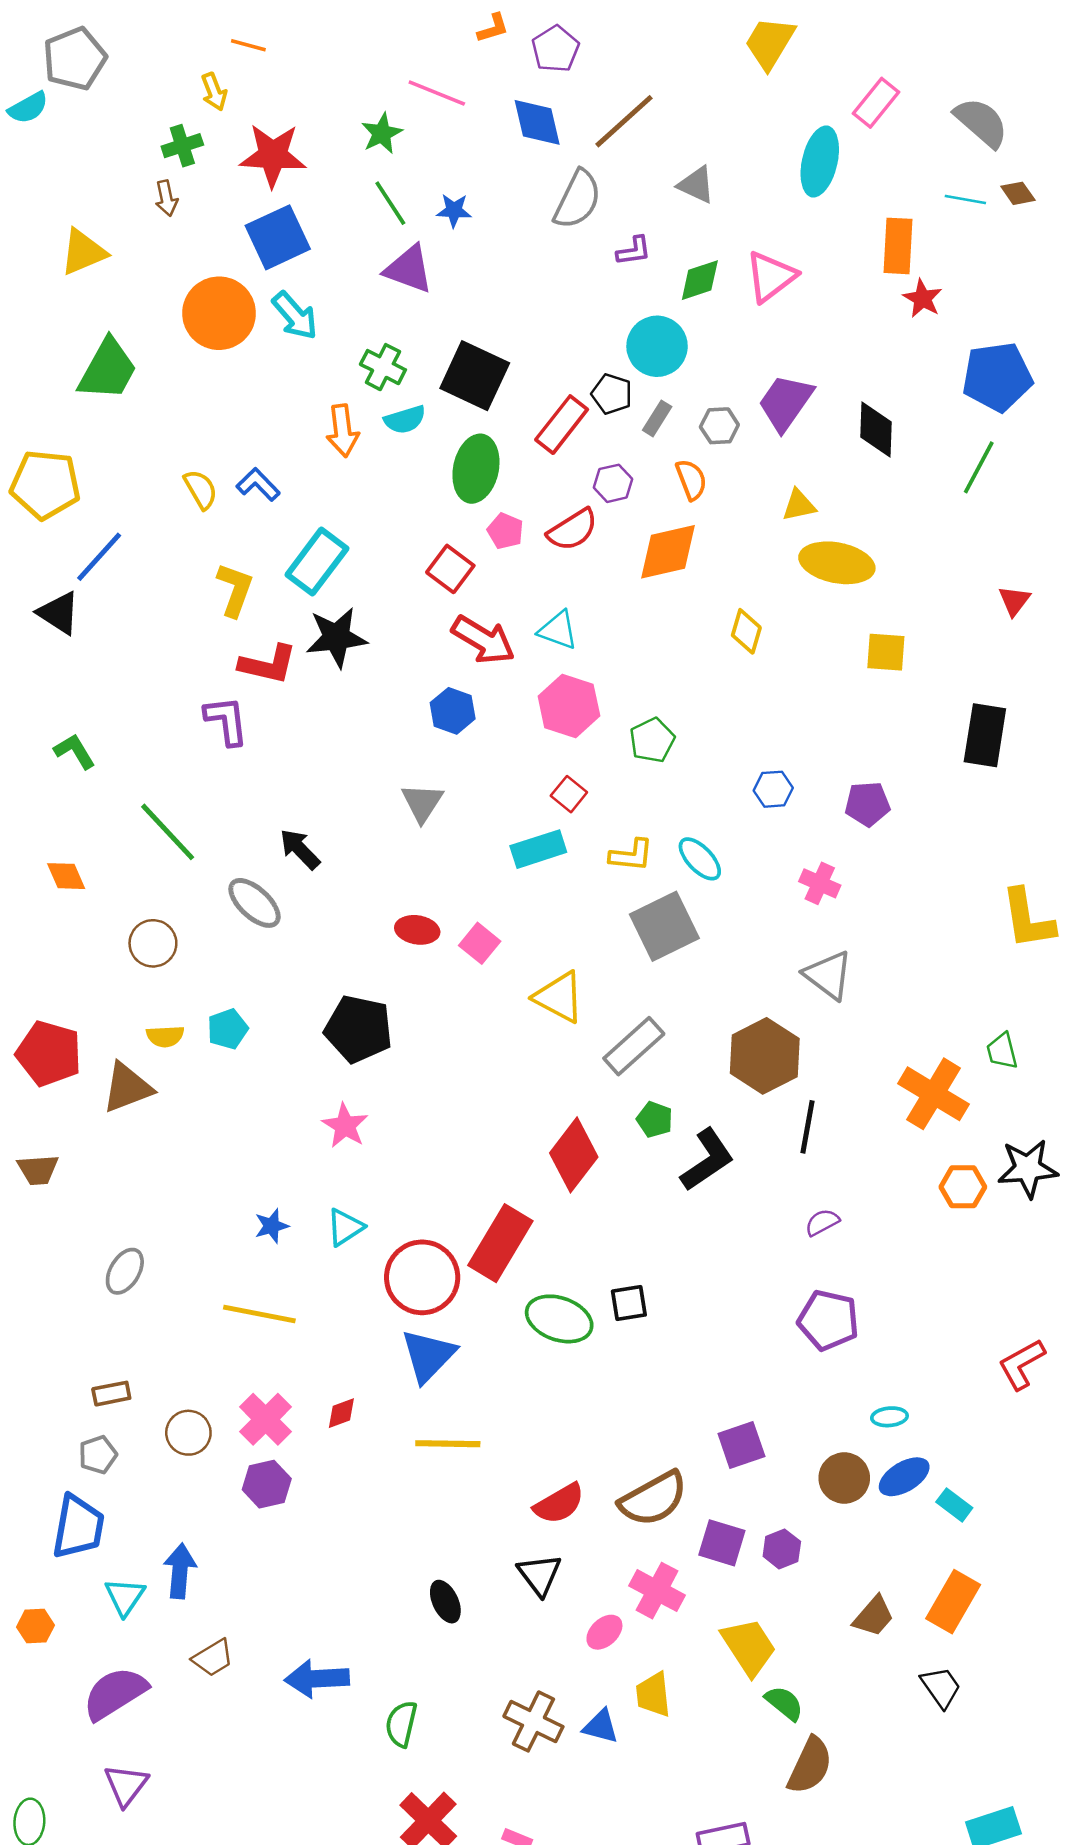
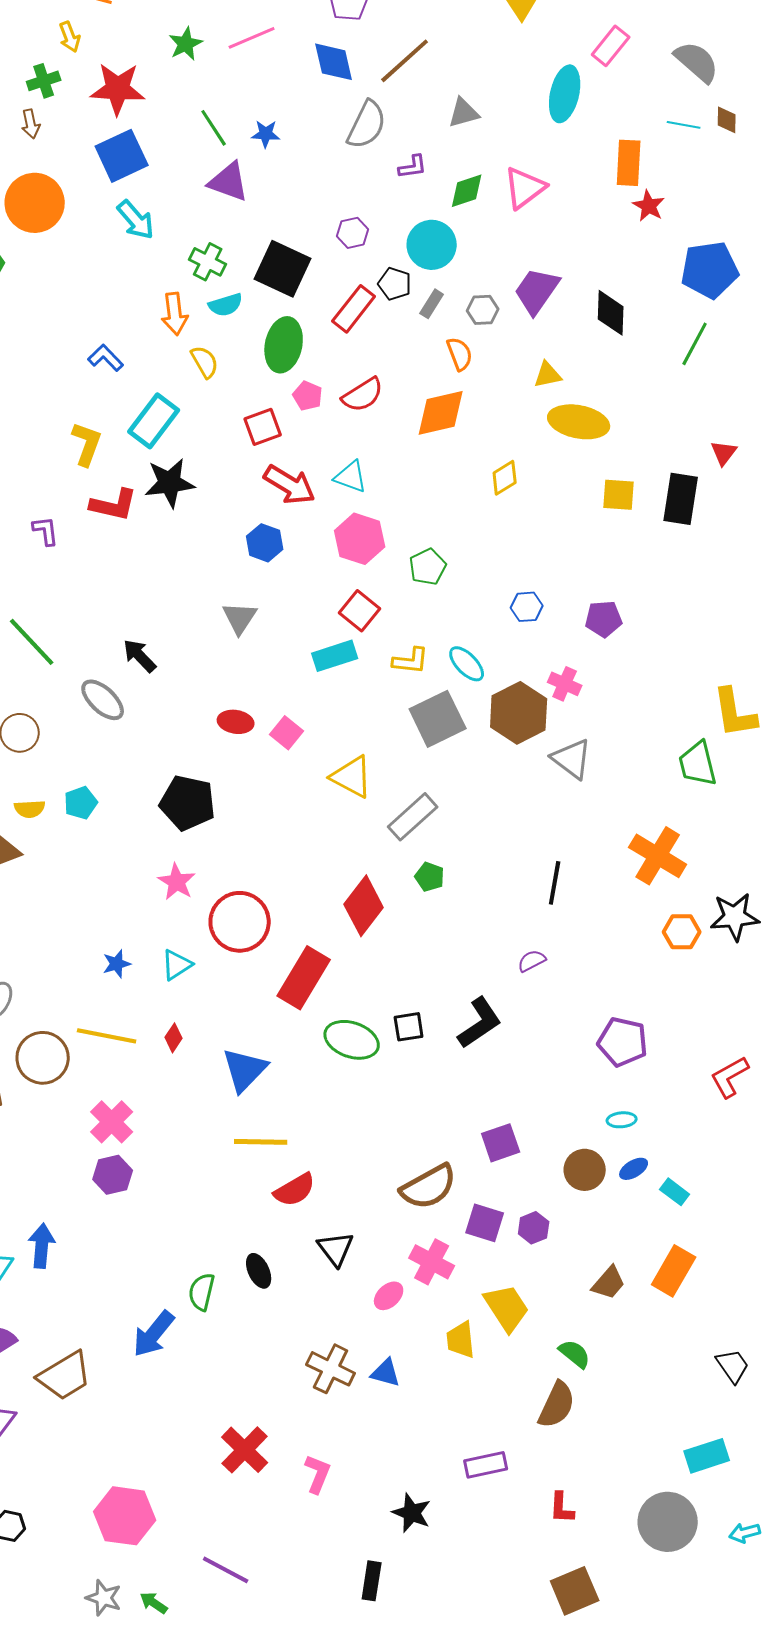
pink line: (437, 93) -> (252, 38), turned -45
green star: (382, 133) -> (186, 44), moved
gray triangle: (696, 185) -> (464, 113), turned -40
brown diamond: (1018, 193) -> (727, 120), turned 36
orange circle: (219, 313) -> (35, 203), moved
purple hexagon: (613, 483) -> (353, 233), moved
yellow semicircle: (201, 489) -> (205, 362), moved
red square: (450, 569) -> (263, 427), turned 33
yellow diamond: (746, 631) -> (505, 478), turned 42
purple L-shape: (226, 721) -> (46, 531), moved, size x0.7
black rectangle: (985, 735) -> (681, 499), moved
red square: (569, 794) -> (360, 611), size x1.4
green trapezoid: (1002, 1051) -> (698, 764), moved, size x1.5
brown hexagon: (765, 1056) -> (519, 713), moved
black L-shape: (707, 1160) -> (480, 1023), moved
purple semicircle: (822, 1222) -> (532, 961), moved
red circle: (422, 1277) -> (240, 922), moved
purple pentagon: (828, 1320) -> (623, 1042), moved
red diamond: (341, 1413) -> (174, 1038), moved, turned -36
brown circle: (188, 1433) -> (43, 1058), moved, size x1.4
blue ellipse: (904, 1477) -> (634, 1169), size x0.7
red semicircle: (559, 1504) -> (295, 1190), moved
brown trapezoid: (213, 1658) -> (65, 1376), moved, size x1.6
blue arrow: (317, 1679) -> (154, 1334), turned -48
black trapezoid: (941, 1687) -> (733, 1366), moved
yellow trapezoid: (653, 1695) -> (461, 1340), moved
green semicircle: (784, 1703) -> (575, 1354), moved
green semicircle: (401, 1724) -> (202, 1292), moved

